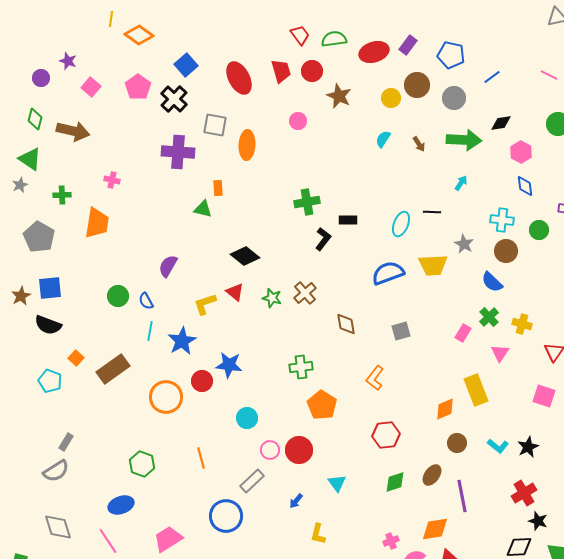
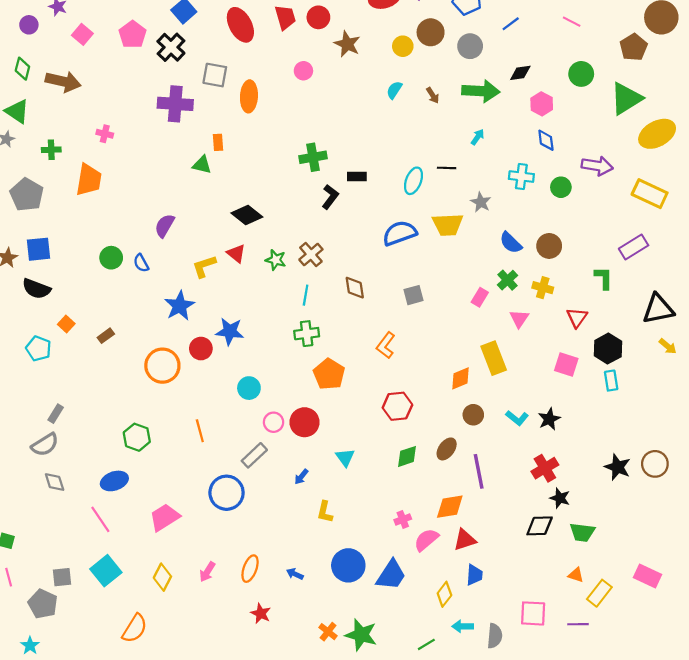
brown circle: (506, 251) -> (549, 246), moved
cyan line: (150, 331) -> (306, 295), moved
brown rectangle: (113, 369) -> (106, 336), size x0.5
gray diamond: (58, 527) -> (55, 482), moved, size x0.7

